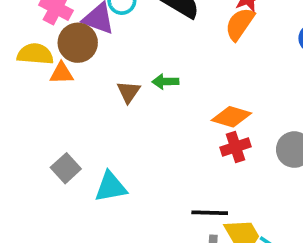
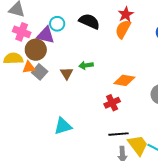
red cross: (236, 147) -> (112, 103), moved
gray square: (66, 168) -> (40, 72), moved

